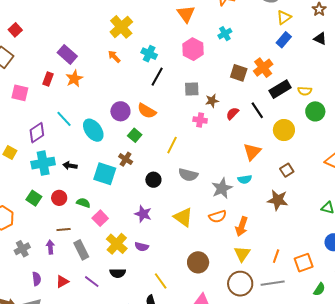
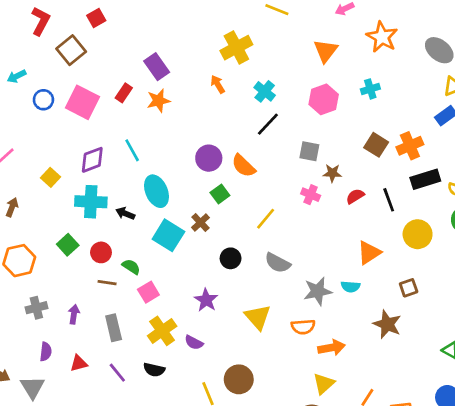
pink square: (20, 93) -> (83, 102), size x1.4
cyan ellipse: (93, 130) -> (156, 191), moved
orange arrow: (242, 227) -> (332, 348), turned -132
brown line: (64, 230) -> (107, 283), moved
brown circle: (198, 262) -> (239, 379), moved

